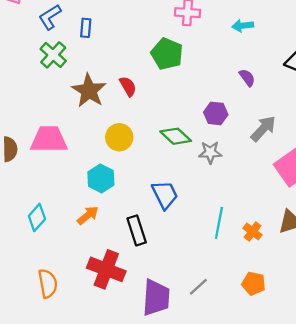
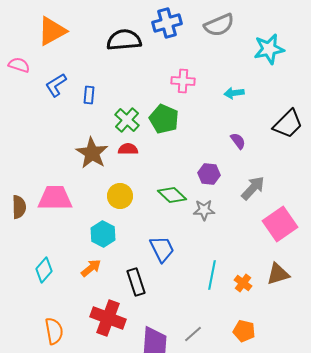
green cross: (53, 55) -> (127, 120), moved
red semicircle: (128, 86) -> (128, 149), turned -60

